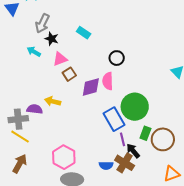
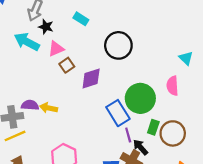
cyan arrow: (34, 52) -> (27, 42), size x1.6
black circle: (117, 58) -> (118, 45), size x1.6
pink semicircle: (108, 81) -> (172, 86), moved
yellow arrow: (53, 101) -> (49, 108), moved
yellow line: (20, 137) -> (15, 136), turned -54

